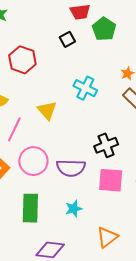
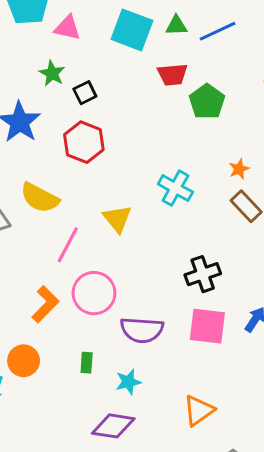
black square: (67, 39) -> (85, 93), moved
purple semicircle: (71, 168) -> (142, 330), moved
green rectangle: (30, 208) -> (87, 363), size x0.5
cyan star: (74, 209) -> (128, 382), moved

